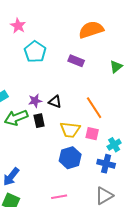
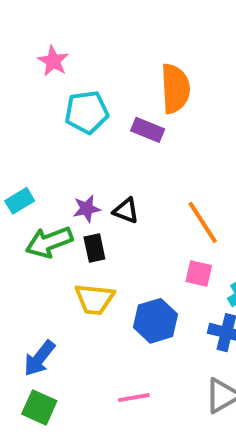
orange semicircle: (91, 30) -> (175, 89), moved, turned 105
cyan pentagon: (35, 52) -> (87, 112), turned 30
purple rectangle: (76, 61) -> (148, 130), moved
yellow trapezoid: (70, 130) -> (94, 299), moved

